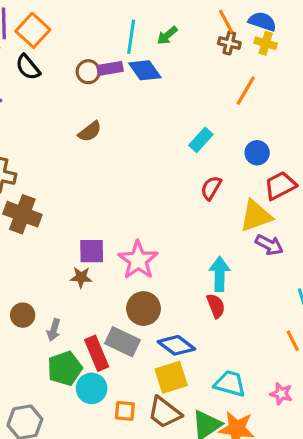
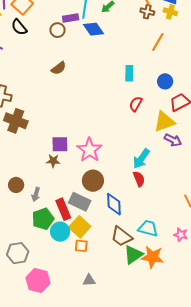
purple rectangle: (110, 68) -> (71, 18), moved
cyan rectangle: (201, 140) -> (129, 73), turned -42
cyan arrow: (220, 274) -> (141, 159), turned -145
blue diamond: (176, 345) -> (114, 204), turned 50
yellow square: (171, 377) -> (80, 227), moved, turned -30
brown trapezoid: (164, 412) -> (122, 237), moved

